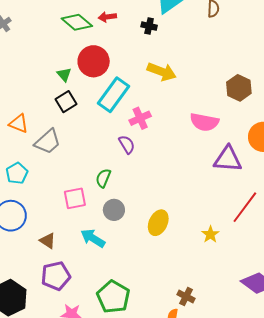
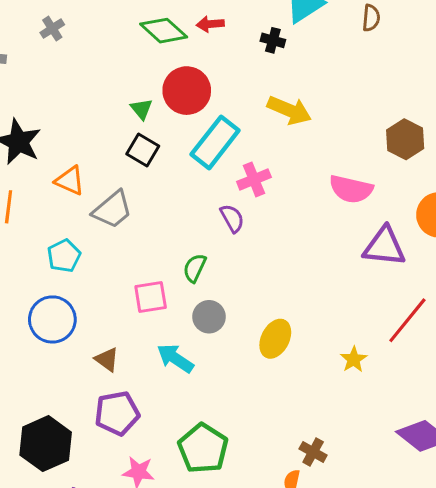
black square: (66, 102) -> (143, 150), turned -30

